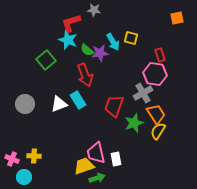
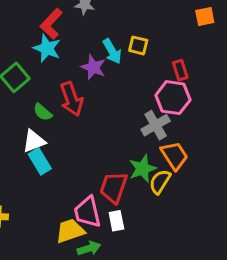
red L-shape: (71, 23) -> (51, 24), turned -30
green semicircle: (87, 50) -> (43, 112), moved
purple star: (100, 53) -> (93, 67), turned 30
cyan rectangle: (78, 100) -> (40, 161), moved
red trapezoid: (114, 106) -> (114, 187), moved
yellow semicircle: (158, 131) -> (160, 182), moved

